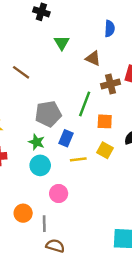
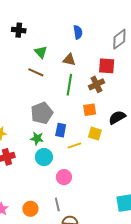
brown line: (21, 72) -> (36, 72), moved
brown cross: (111, 84) -> (96, 84), moved
green line: (85, 104) -> (69, 85), moved
orange circle: (23, 213) -> (30, 209), moved

